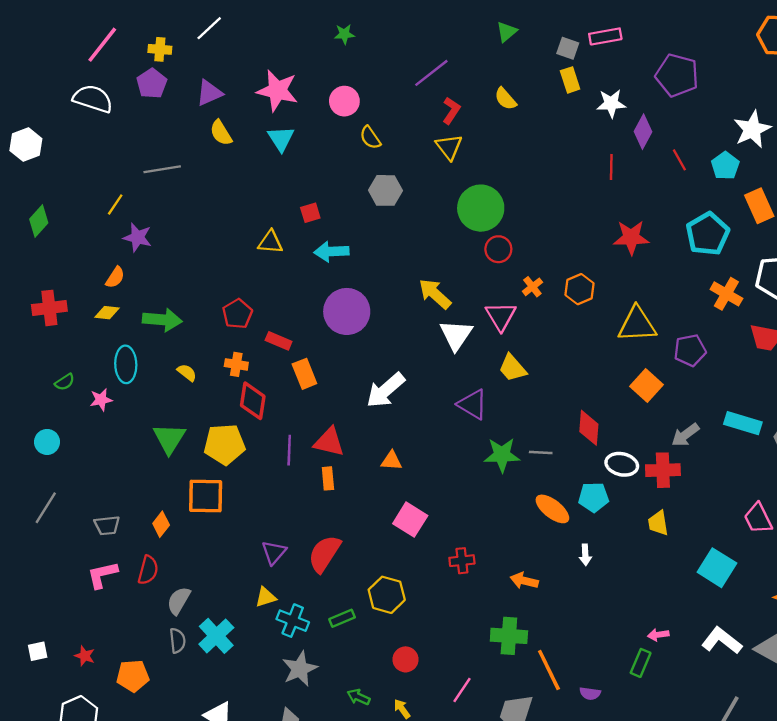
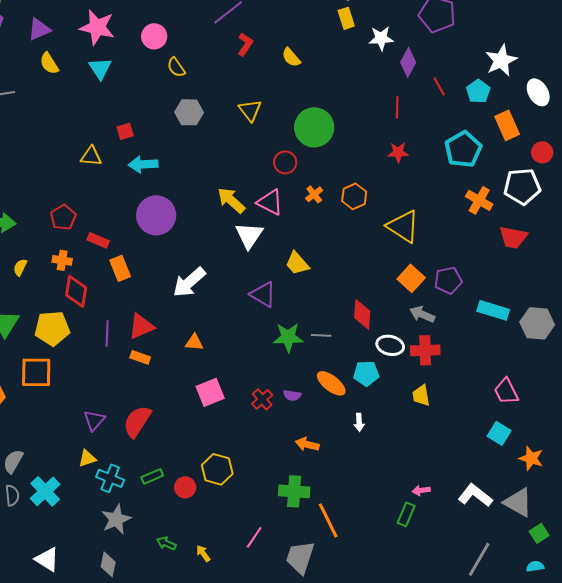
yellow semicircle: (505, 99) -> (291, 57), moved
yellow triangle: (449, 147) -> (250, 110), moved
red line: (611, 167) -> (397, 107), moved
green circle: (481, 208) -> (314, 127), moved
red star: (631, 237) -> (398, 152), size x0.7
pink triangle: (501, 316) -> (270, 202), moved, turned -32
yellow triangle: (637, 324) -> (403, 226), turned 36
purple pentagon: (690, 350) -> (448, 280), moved
yellow semicircle: (187, 373) -> (20, 267), turned -102
gray arrow: (685, 435) -> (422, 314), moved, turned 60
red triangle: (329, 442) -> (141, 326), turned -36
orange rectangle: (328, 478) -> (140, 357), turned -66
pink square: (410, 520) -> (210, 392), turned 36
red cross: (462, 561) -> (262, 399), moved, turned -35
cyan square: (717, 568) -> (499, 433), moved, size x0.7
yellow hexagon: (387, 595) -> (217, 469), moved
red circle: (406, 659) -> (185, 487), moved
purple semicircle: (590, 693) -> (292, 395), moved

